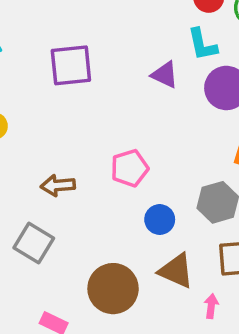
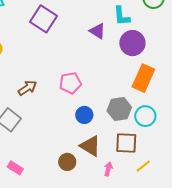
purple square: (71, 65) -> (43, 19), turned 32
brown arrow: (58, 185) -> (27, 88), turned 144
brown circle: (113, 289) -> (67, 162), moved, size x0.6

